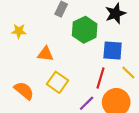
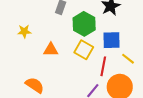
yellow square: (57, 82) -> (84, 50), moved

